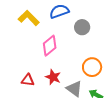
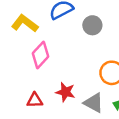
pink diamond: (50, 46) -> (41, 55), moved

